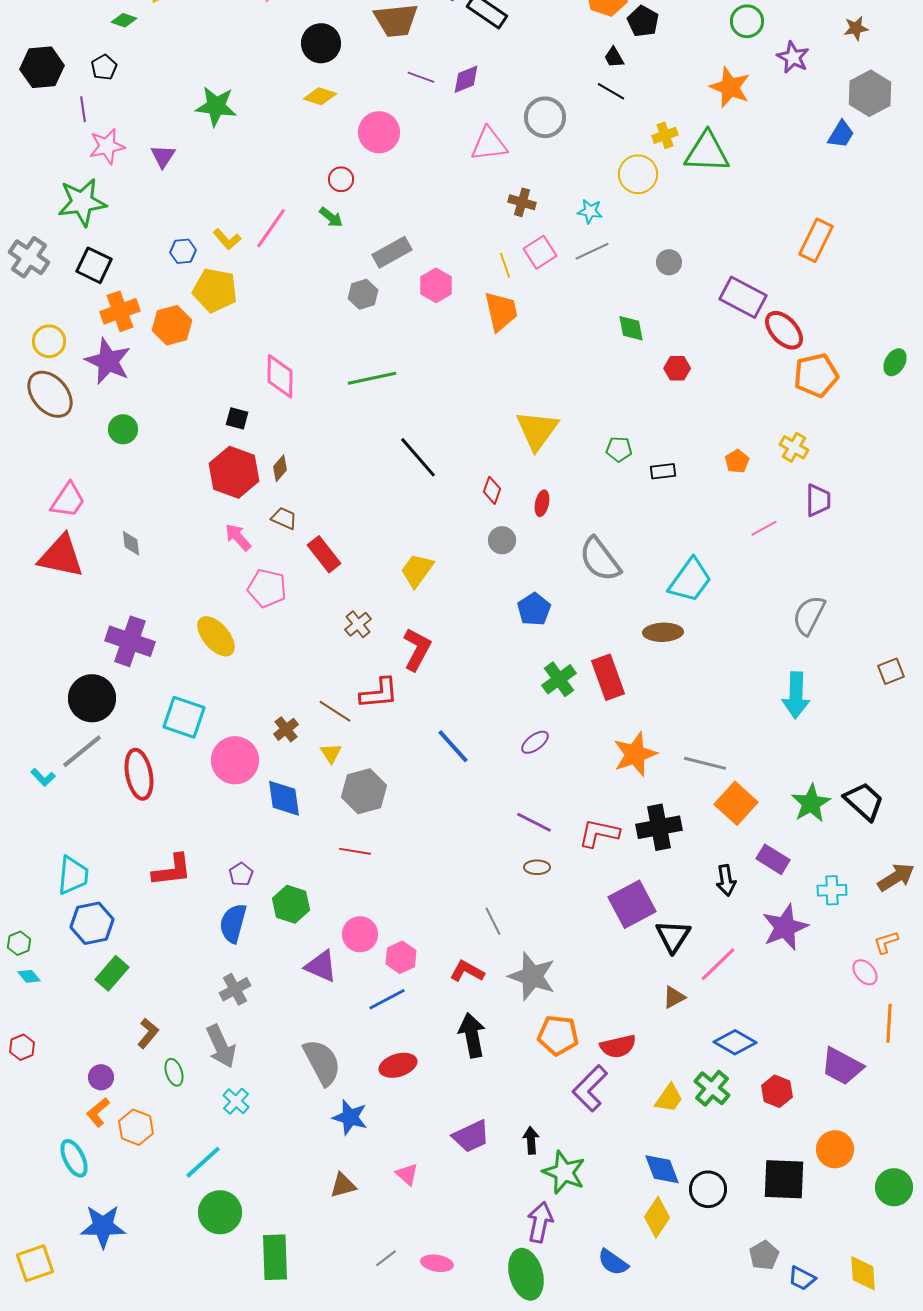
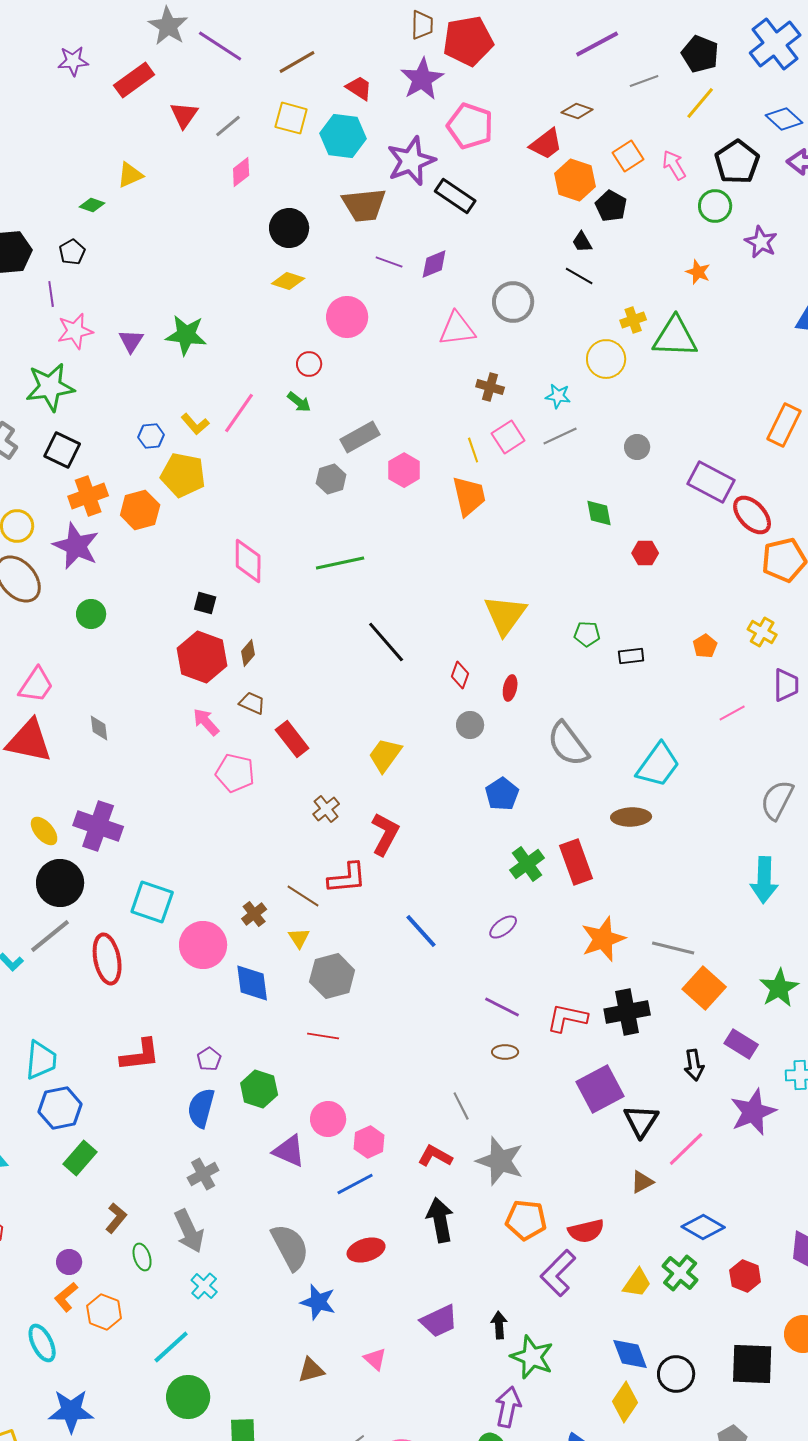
orange star: (730, 87) -> (698, 272), size x0.6
green star: (216, 106) -> (186, 335), moved
yellow ellipse: (216, 636) -> (44, 831), moved, size x0.7

